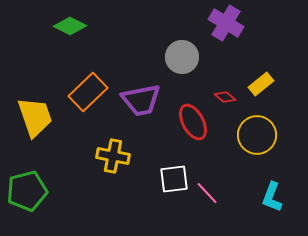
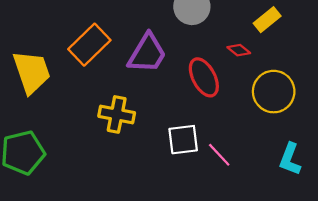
yellow rectangle: (261, 84) -> (267, 20), moved
purple trapezoid: (141, 100) -> (147, 53), turned -48

